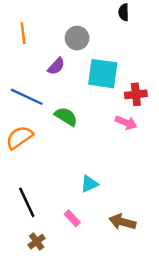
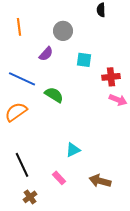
cyan square: (103, 74) -> (84, 60), size x0.6
pink arrow: (126, 123) -> (118, 100), moved

